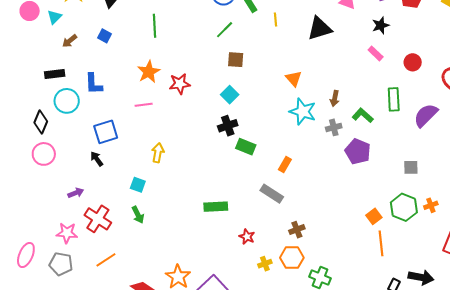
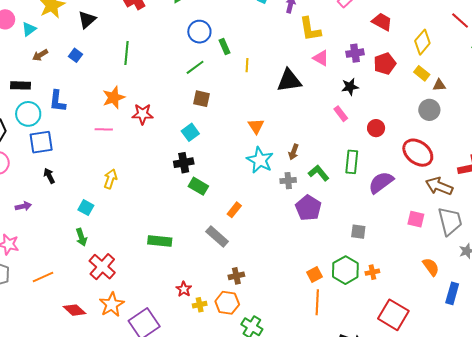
blue square: (106, 132) -> (41, 142), moved
red cross: (98, 219) -> (102, 267), moved
red star: (247, 237) -> (184, 289), moved

